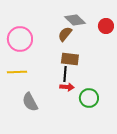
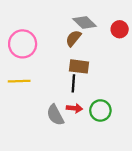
red arrow: (67, 87) -> (74, 108), moved
gray semicircle: (30, 102) -> (55, 115), moved

